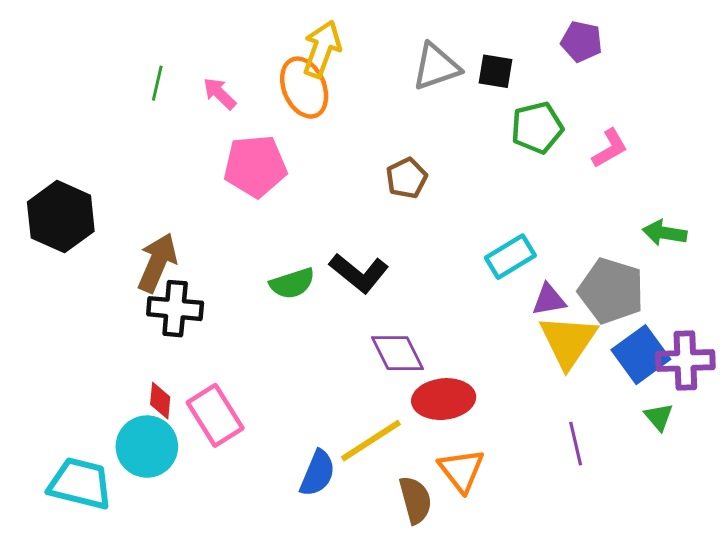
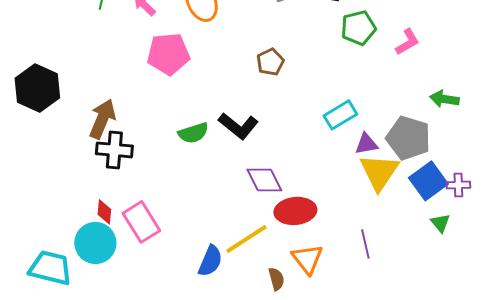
purple cross: (685, 360) -> (458, 185), size x0.6
purple line: (576, 444) -> (365, 244), moved
brown semicircle: (415, 500) -> (276, 279), size x0.7

